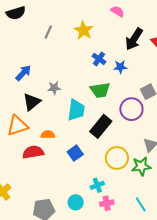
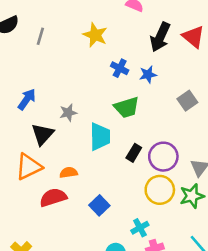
gray line: (48, 32) -> (40, 36), moved
purple circle: (131, 109) -> (163, 157), moved
black rectangle: (101, 126) -> (134, 153), size x0.6
blue square: (75, 153) -> (99, 205), moved

